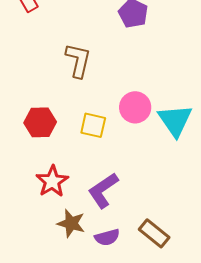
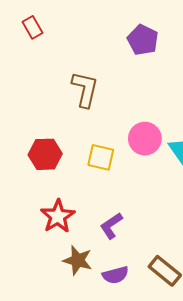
purple L-shape: (103, 190) -> (111, 226), size x0.7

